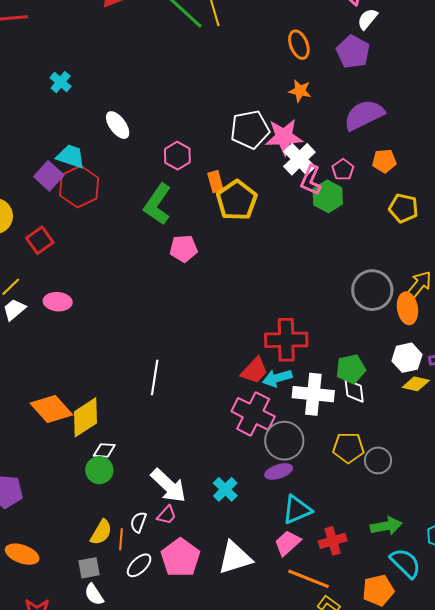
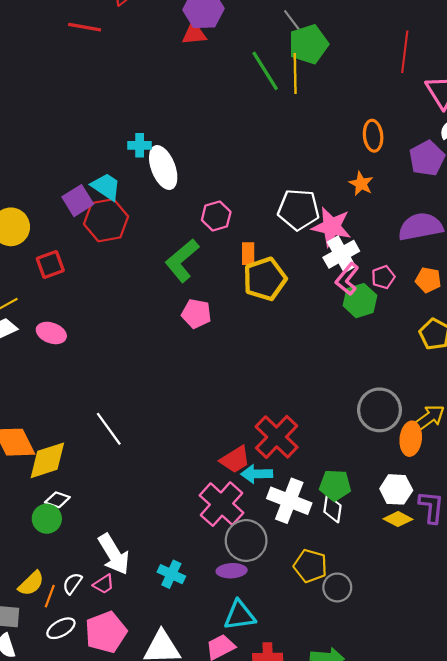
cyan cross: (61, 82) -> (140, 145), moved, turned 35
white ellipse: (118, 125) -> (163, 168), size x1.4
red cross: (286, 340) -> (277, 437), turned 30
white line: (155, 377) -> (109, 429), moved, turned -60
cyan cross: (225, 489) -> (171, 574), turned -35

